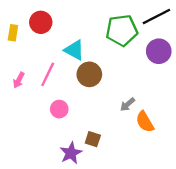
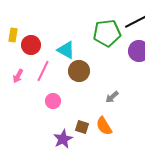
red circle: (41, 22) -> (31, 45), moved
orange semicircle: (145, 122) -> (104, 126), moved

